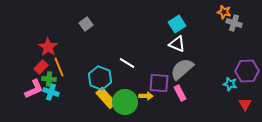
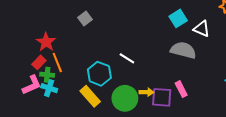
white triangle: (177, 44) -> (202, 29), moved
gray semicircle: (182, 69) -> (183, 50), moved, turned 55
purple square: (159, 83) -> (162, 97), moved
yellow rectangle: (106, 98) -> (90, 96), moved

